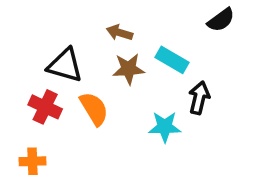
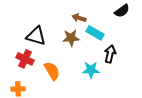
brown arrow: (119, 33) -> (79, 18), moved
orange semicircle: (94, 109) -> (52, 71), moved

